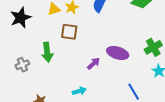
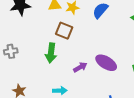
green arrow: (47, 52) -> (51, 53), moved

